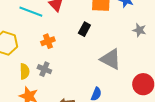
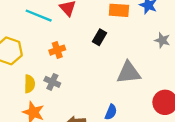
gray triangle: (111, 59) -> (129, 73), turned -35

